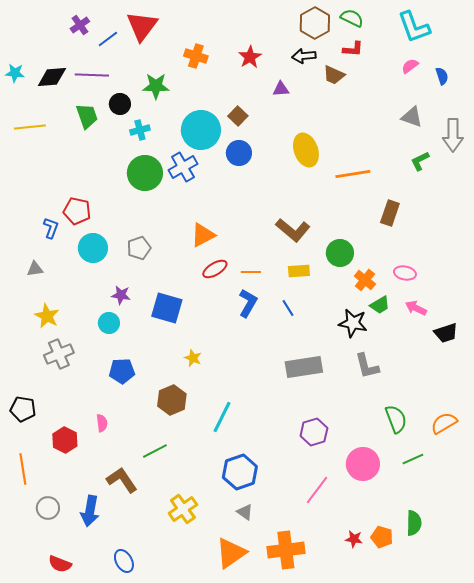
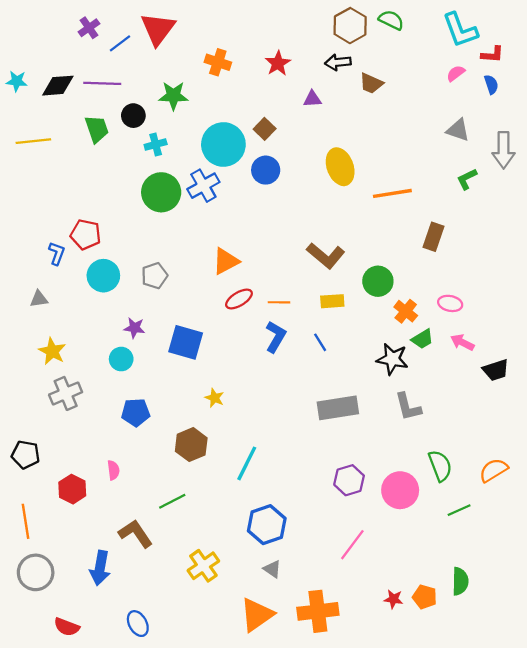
red L-shape: (353, 49) -> (492, 54), moved
pink circle: (363, 464) -> (400, 490), moved
gray circle: (48, 508) -> (36, 572), moved, size x1.4

